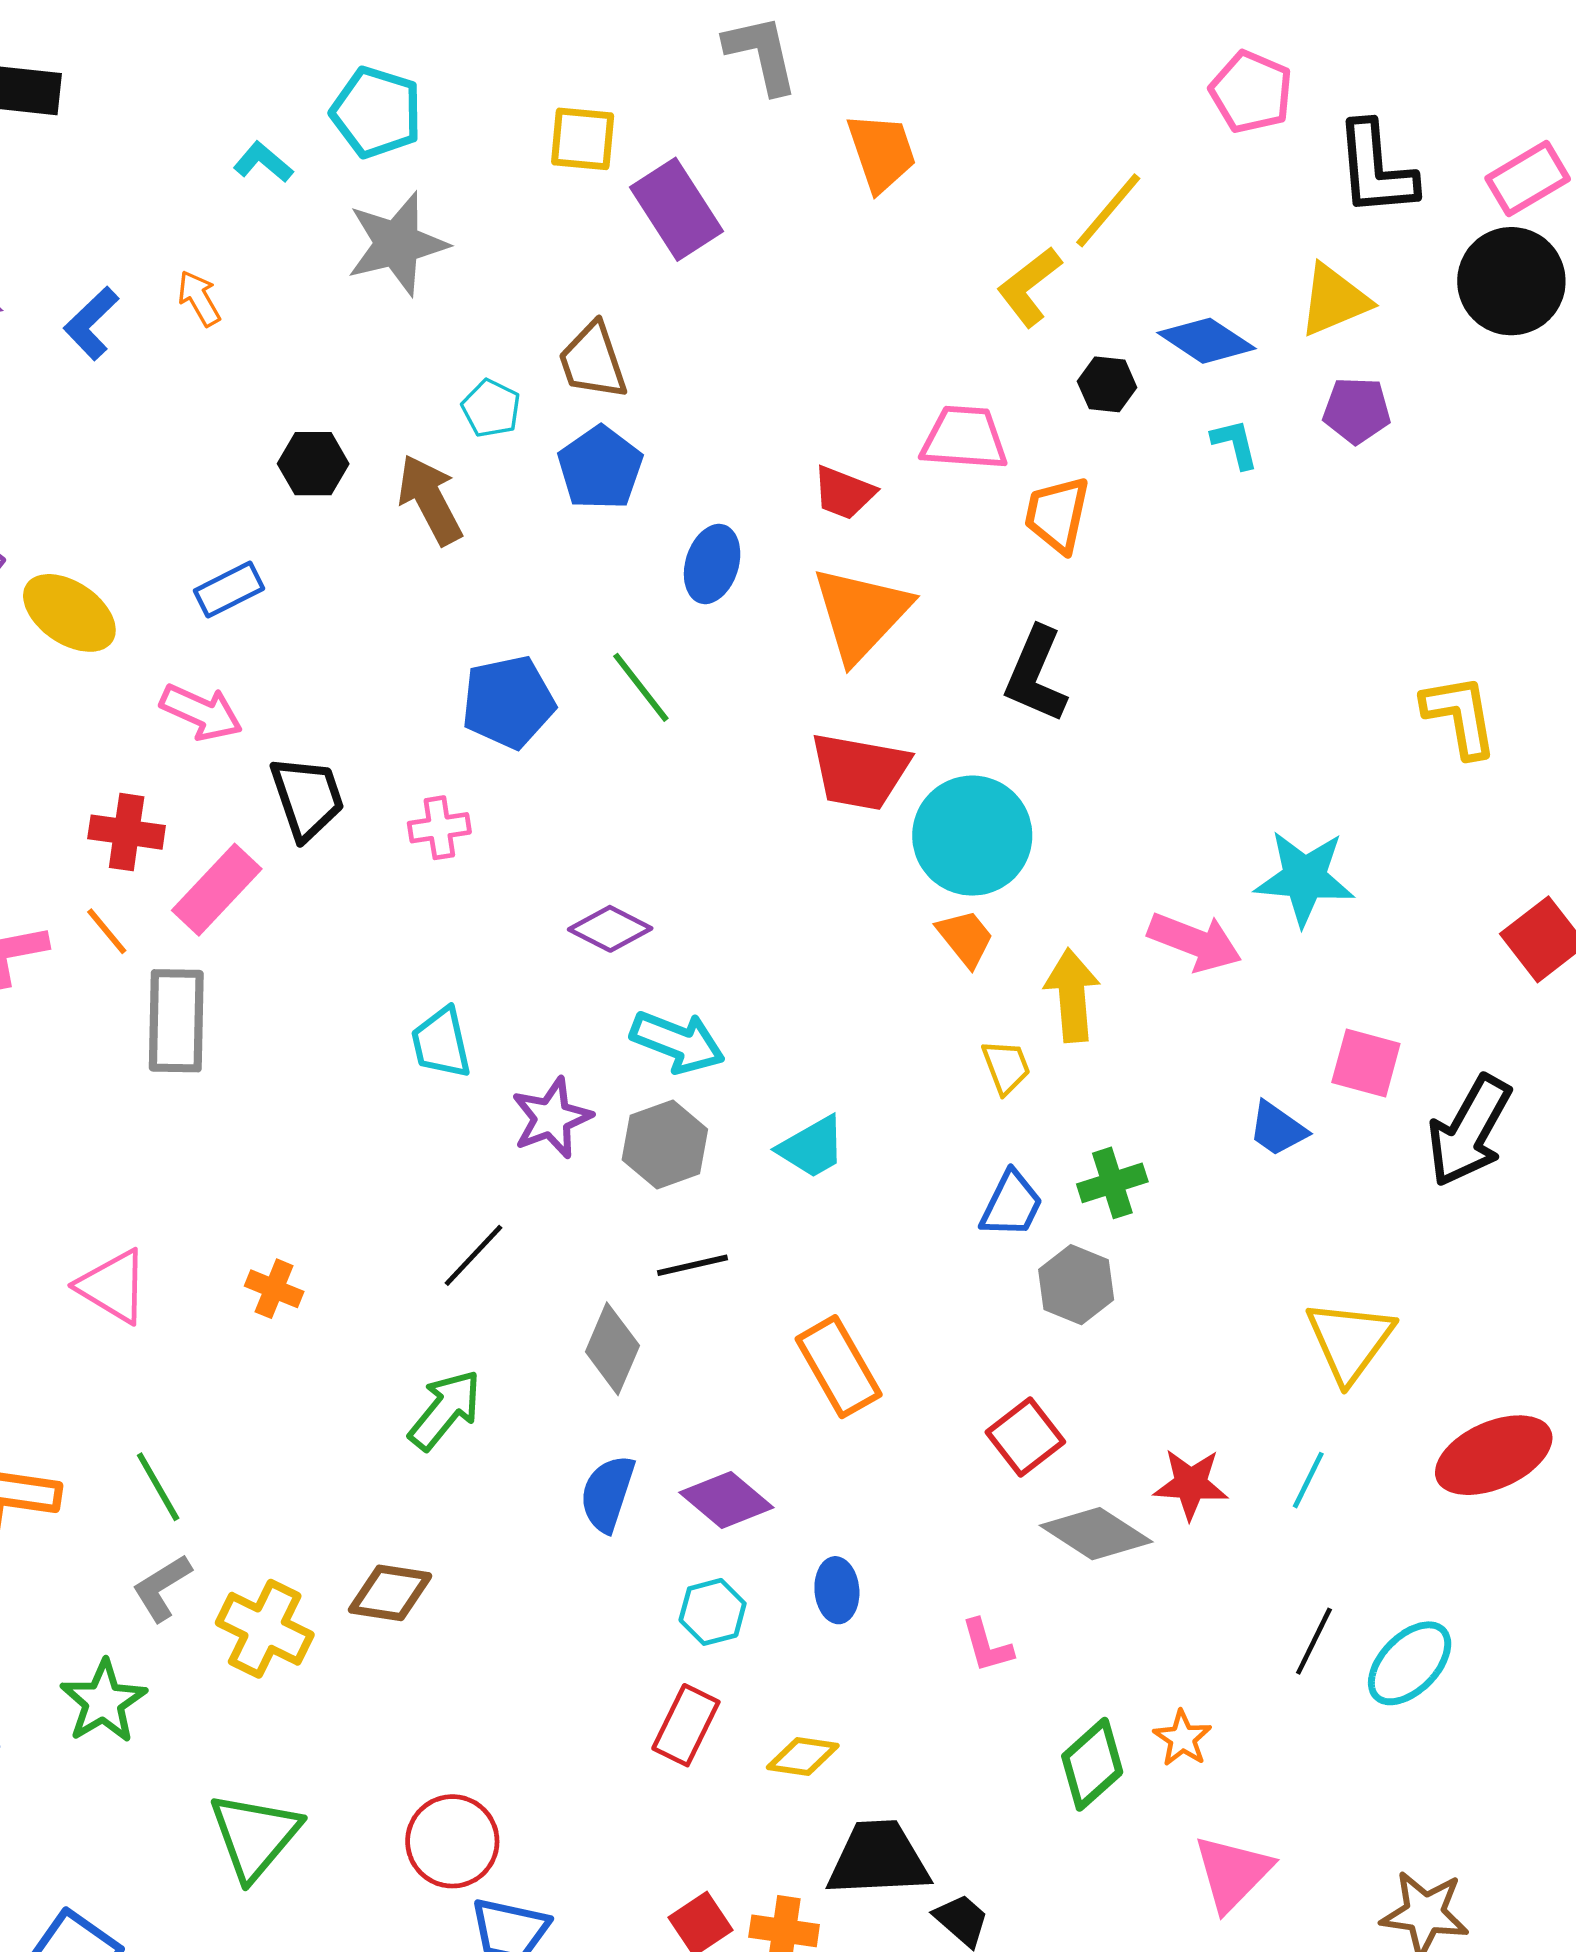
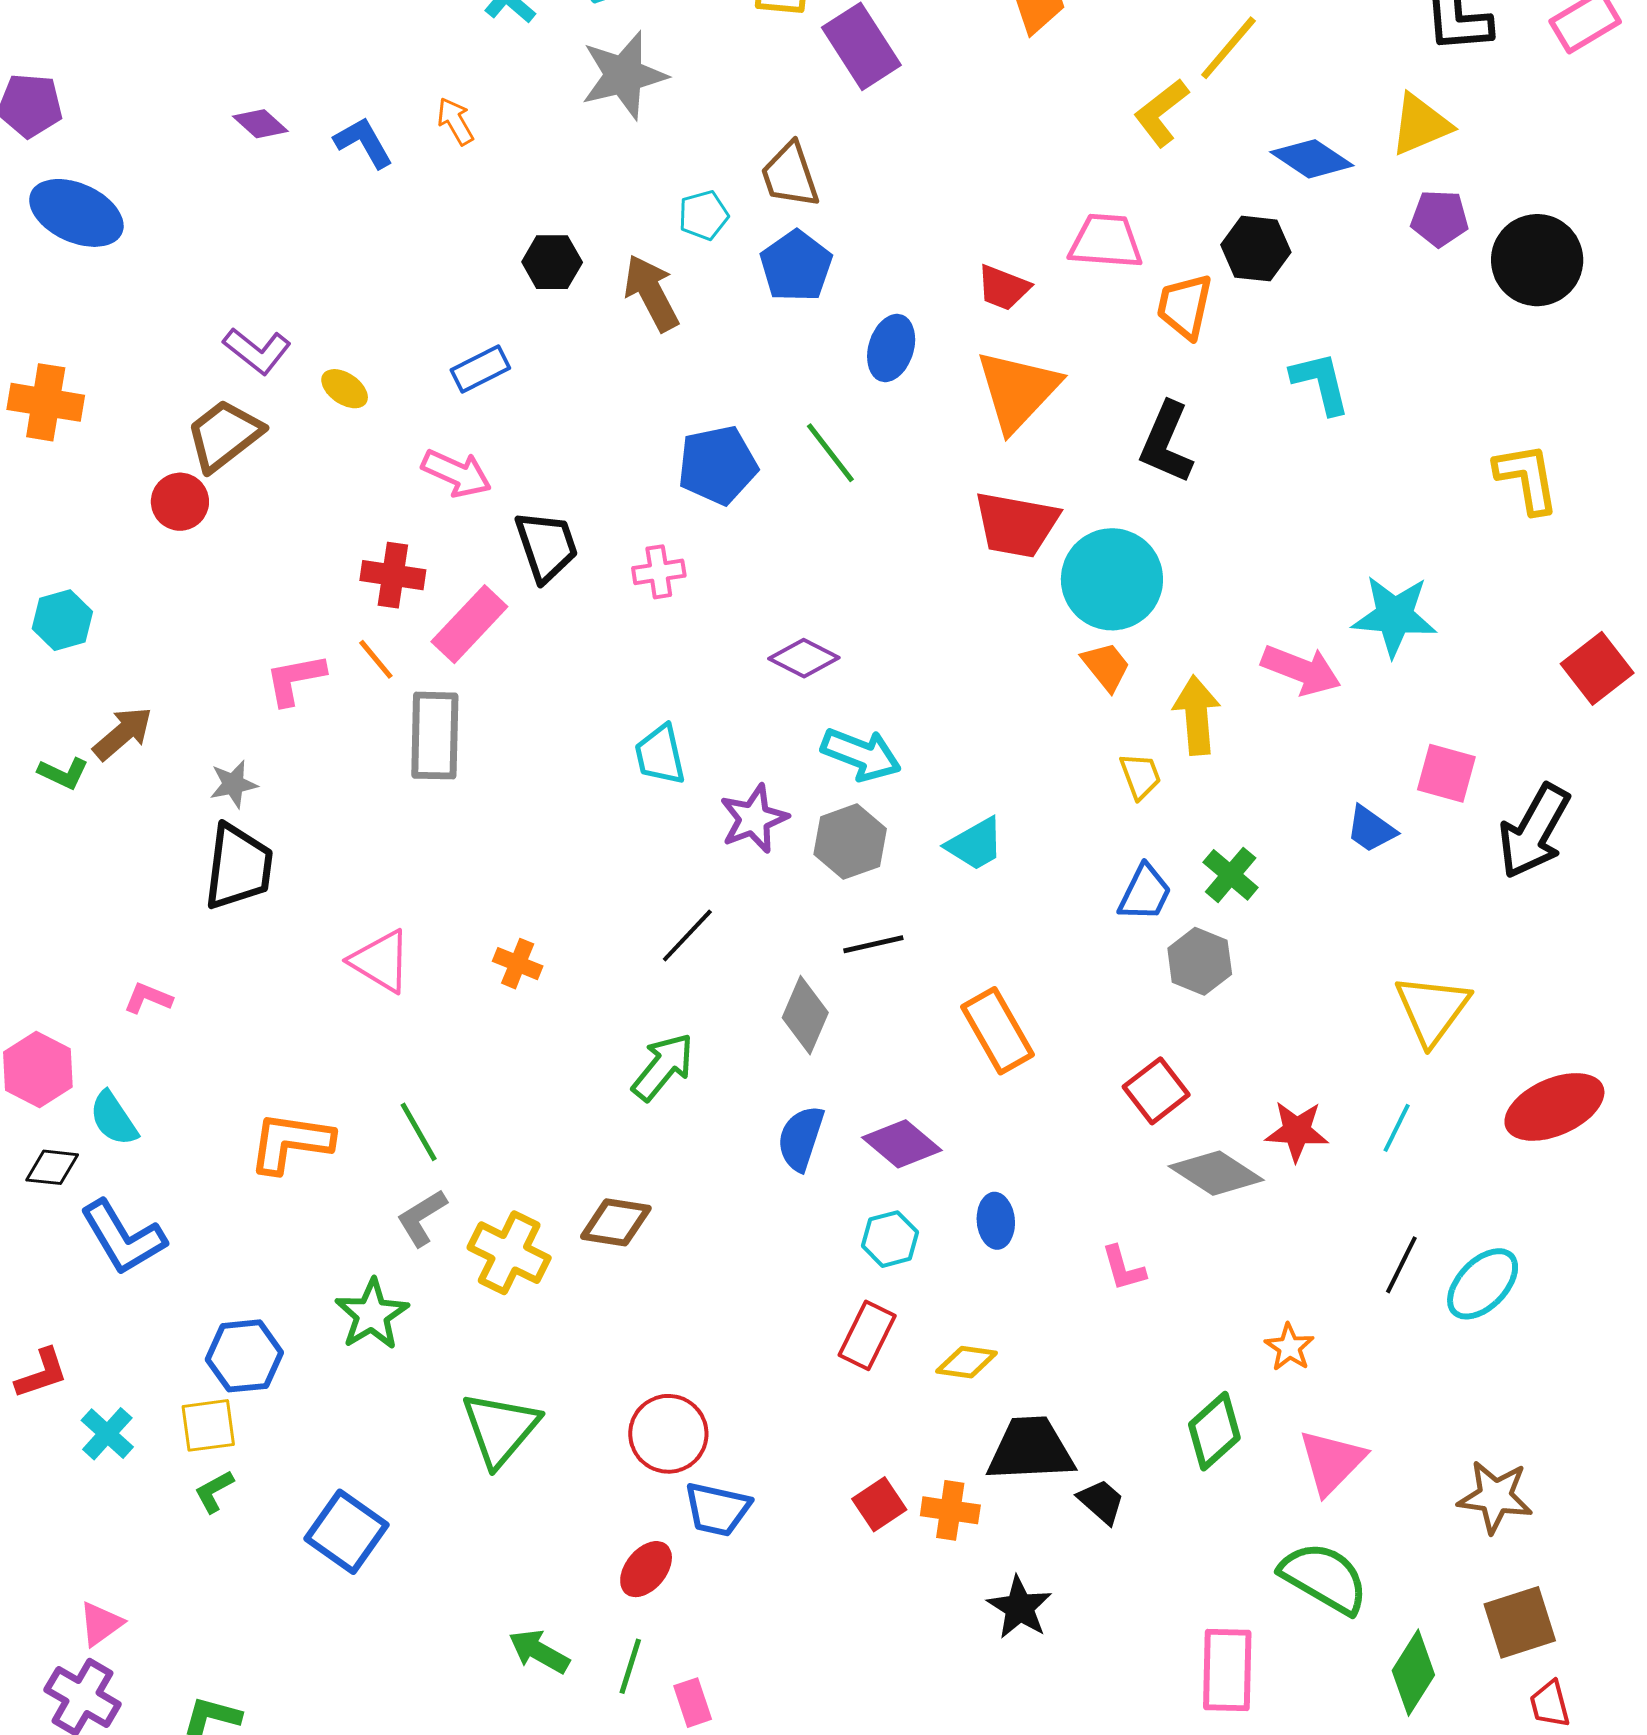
black circle: (1511, 281) -> (1537, 260), moved
blue L-shape: (91, 323) -> (364, 142), turned 104
black hexagon: (1107, 384) -> (1256, 249), moved, size x1.4
cyan pentagon: (491, 408) -> (703, 215), turned 30
cyan L-shape: (1235, 444) -> (1321, 383), moved, size x1.5
yellow ellipse: (69, 613) -> (345, 389), size x0.6
green cross: (1112, 1183) -> (1231, 875), turned -32
green diamond: (1092, 1764) -> (1214, 1431), moved

